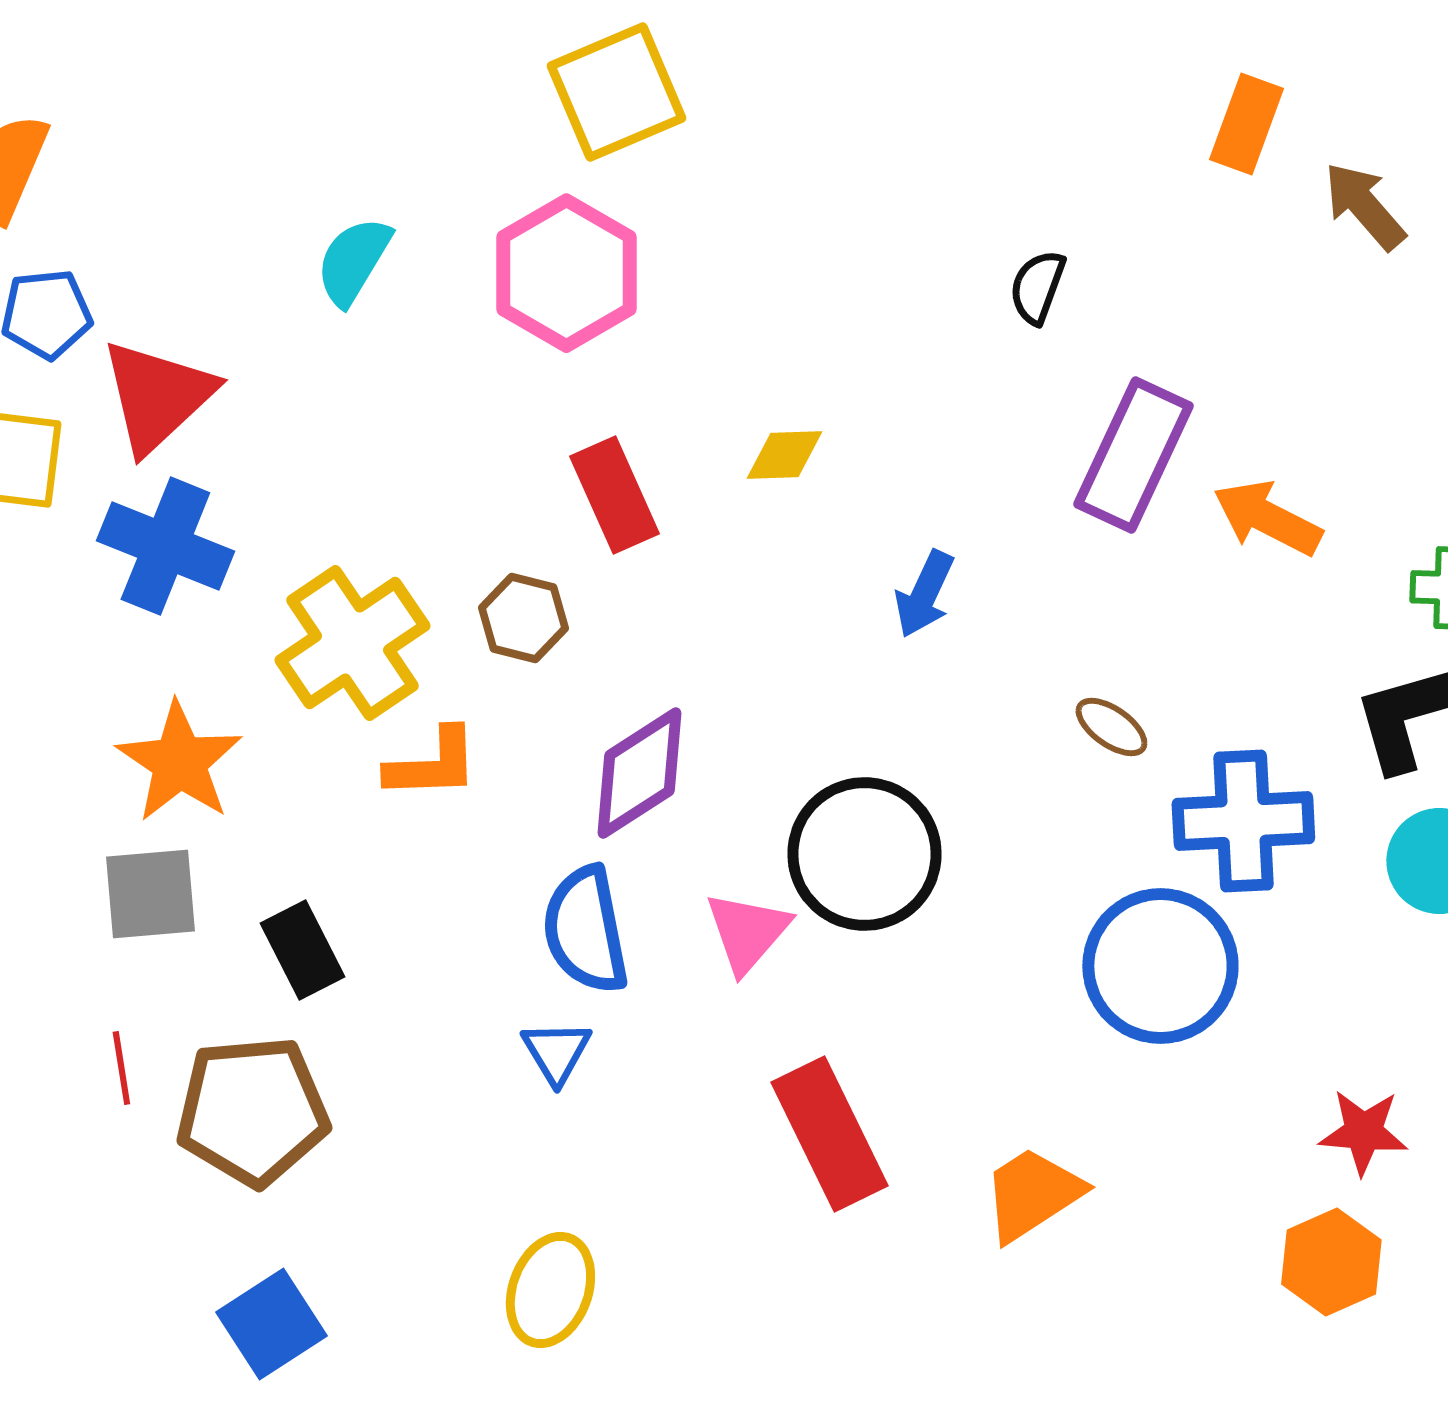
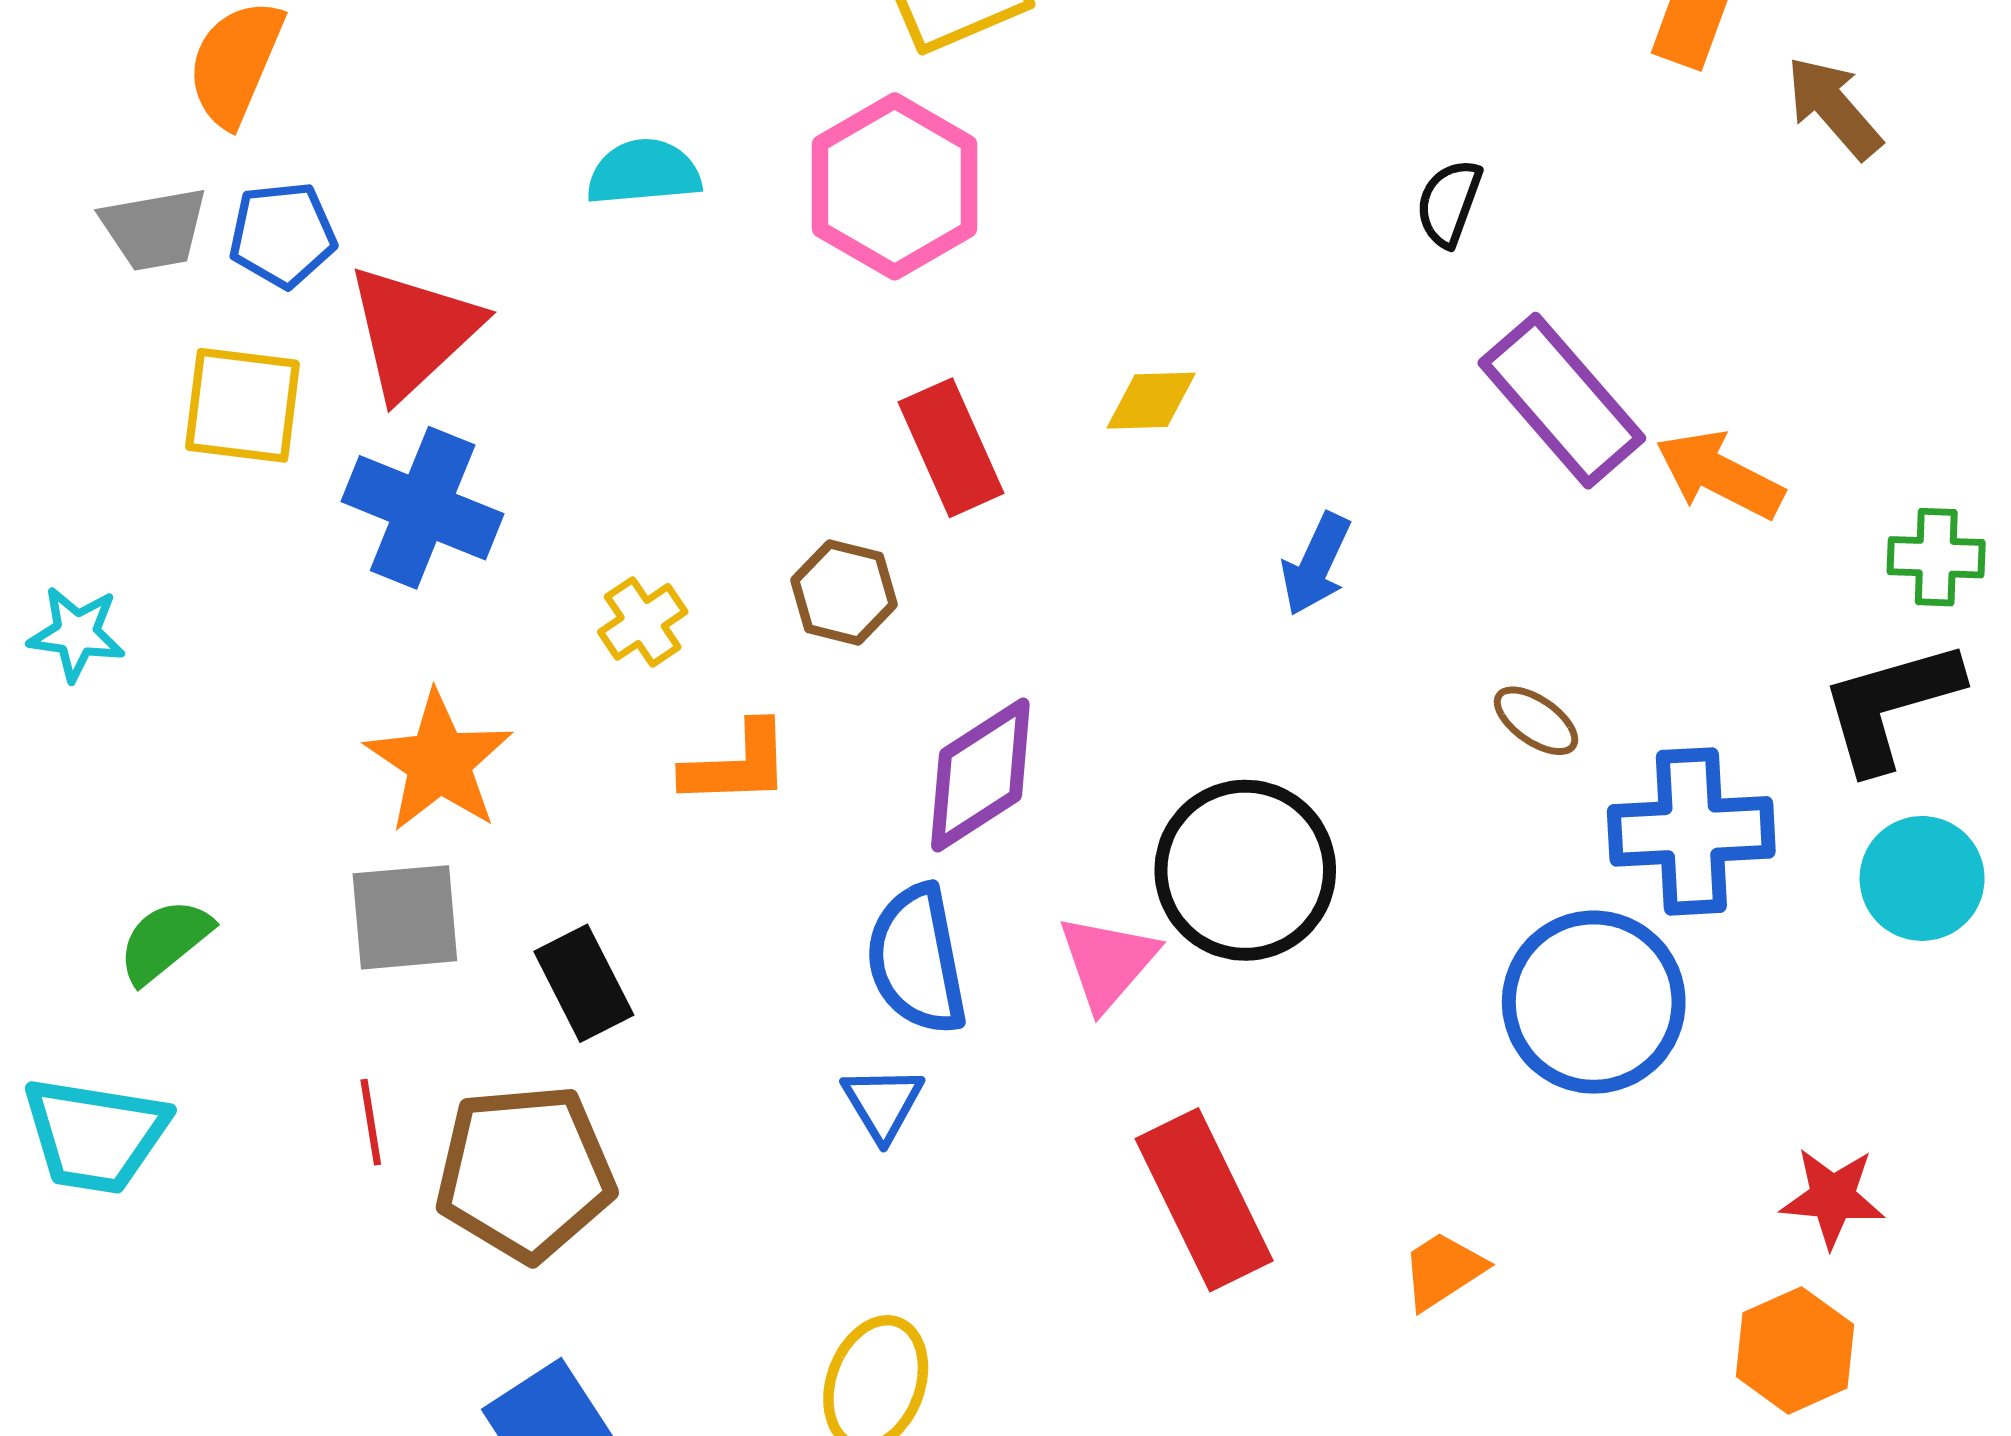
cyan semicircle: (353, 261) -> (644, 172), turned 54
purple rectangle: (1133, 455) -> (1562, 401), turned -66
yellow cross: (352, 643) -> (643, 622), size x0.5
orange trapezoid: (1032, 1194) -> (1443, 1270), size x0.7

